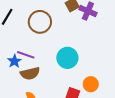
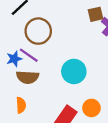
brown circle: (40, 22) -> (38, 31), moved

